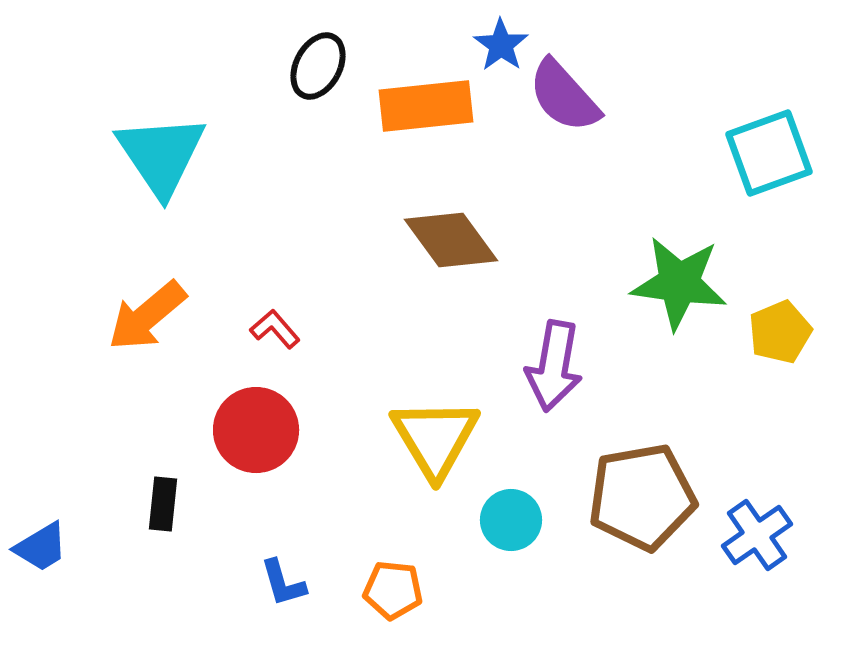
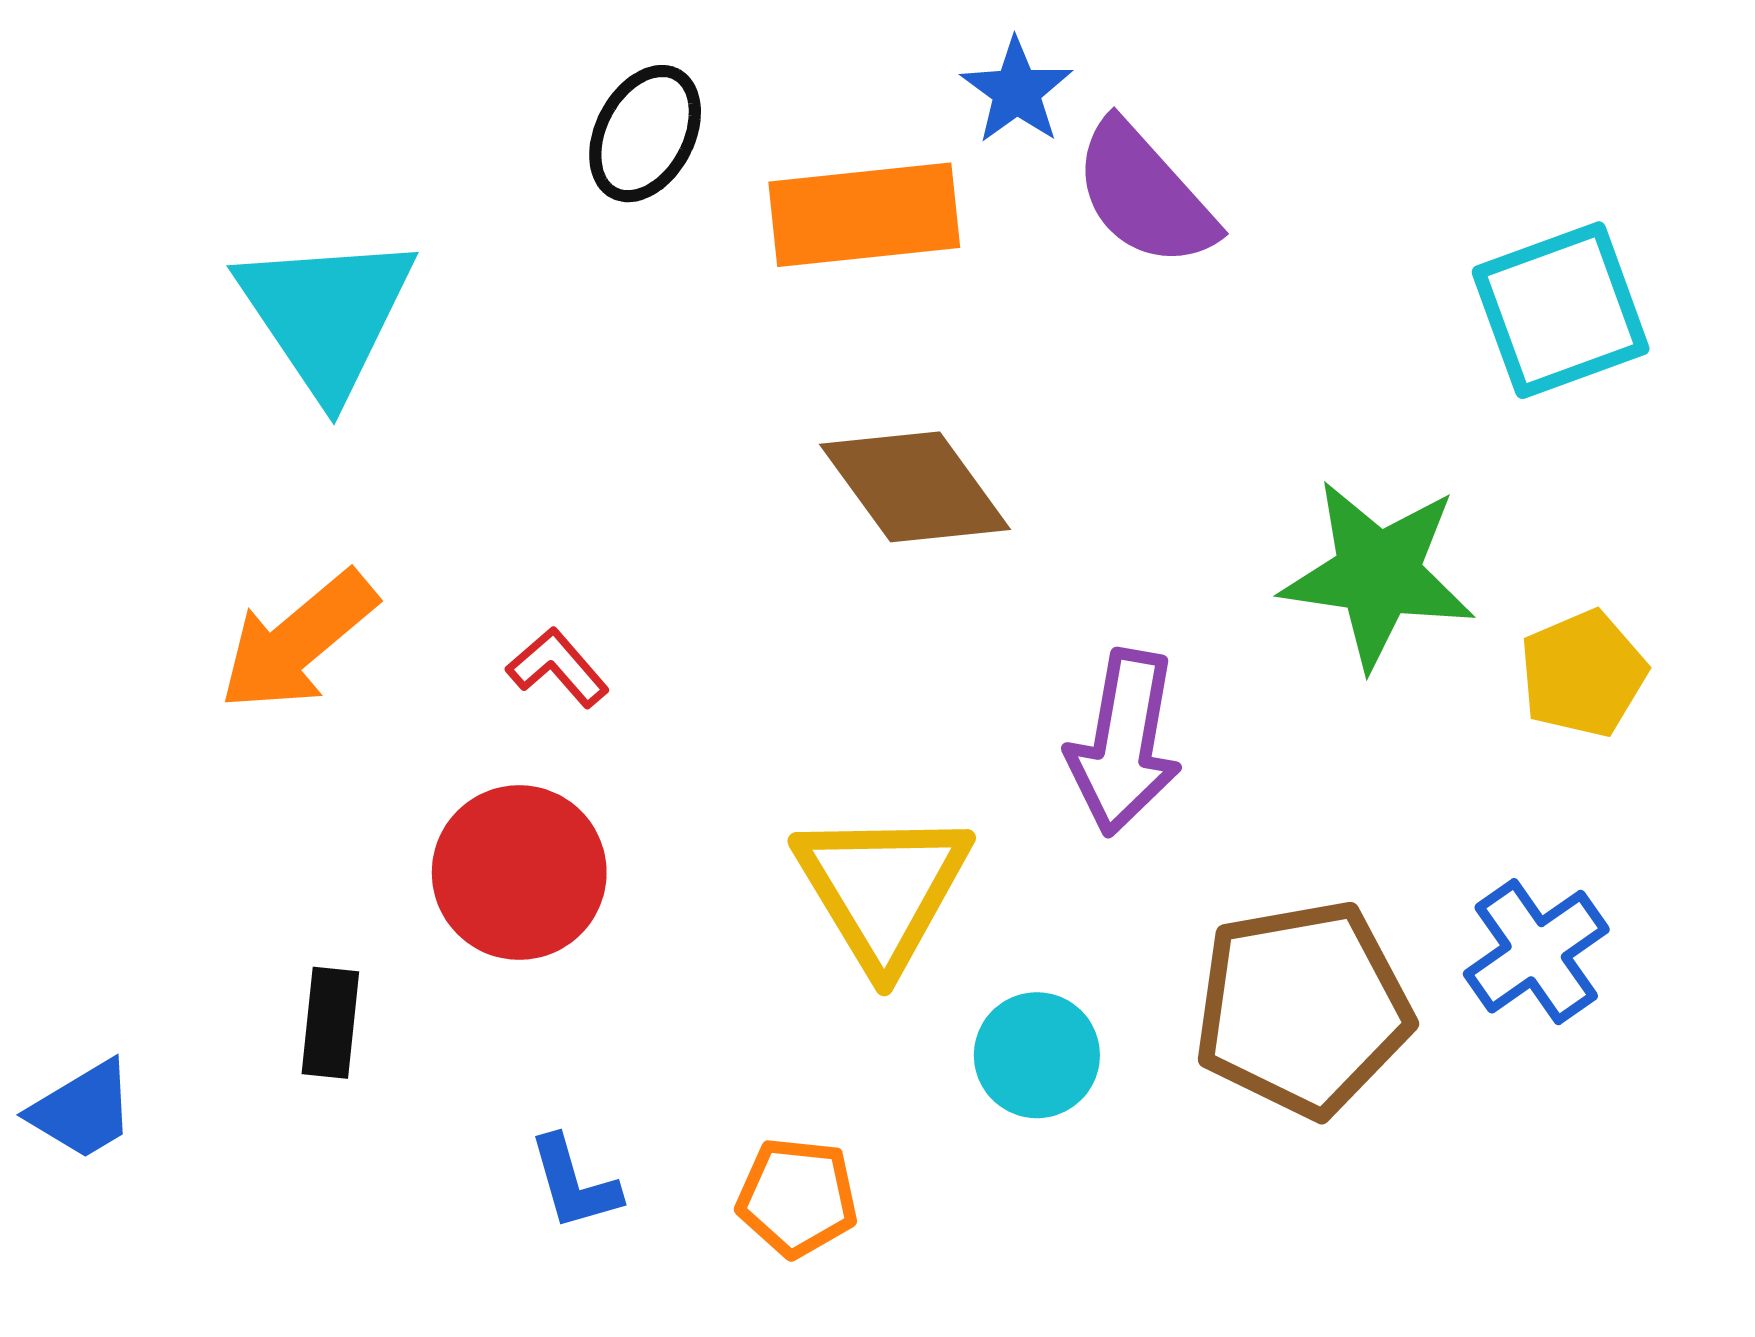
blue cross: (757, 535) -> (1536, 952), moved

